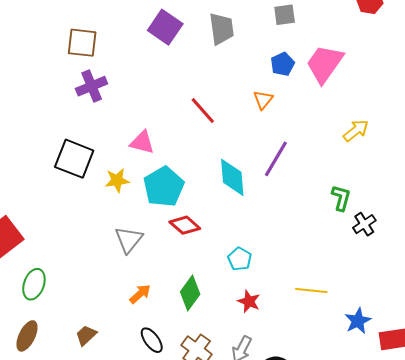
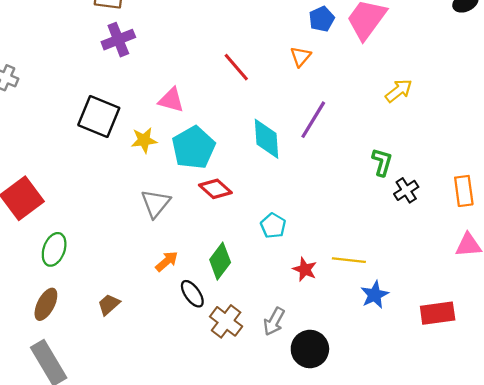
red star: (249, 301) -> (305, 269), moved
blue star: (358, 321) -> (375, 295), moved
black ellipse: (152, 340) -> (192, 294), moved

